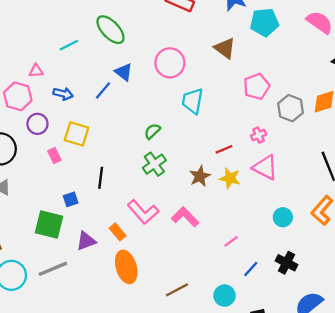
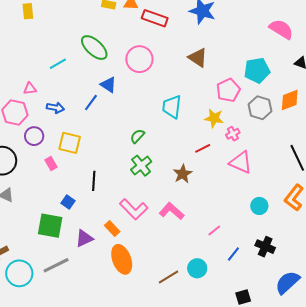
cyan pentagon: (264, 22) -> (257, 70), moved
pink circle: (170, 63) -> (139, 59), moved
yellow star: (230, 178) -> (214, 118), moved
blue square: (71, 199) -> (68, 202), turned -32
cyan circle: (224, 296) -> (197, 268), moved

